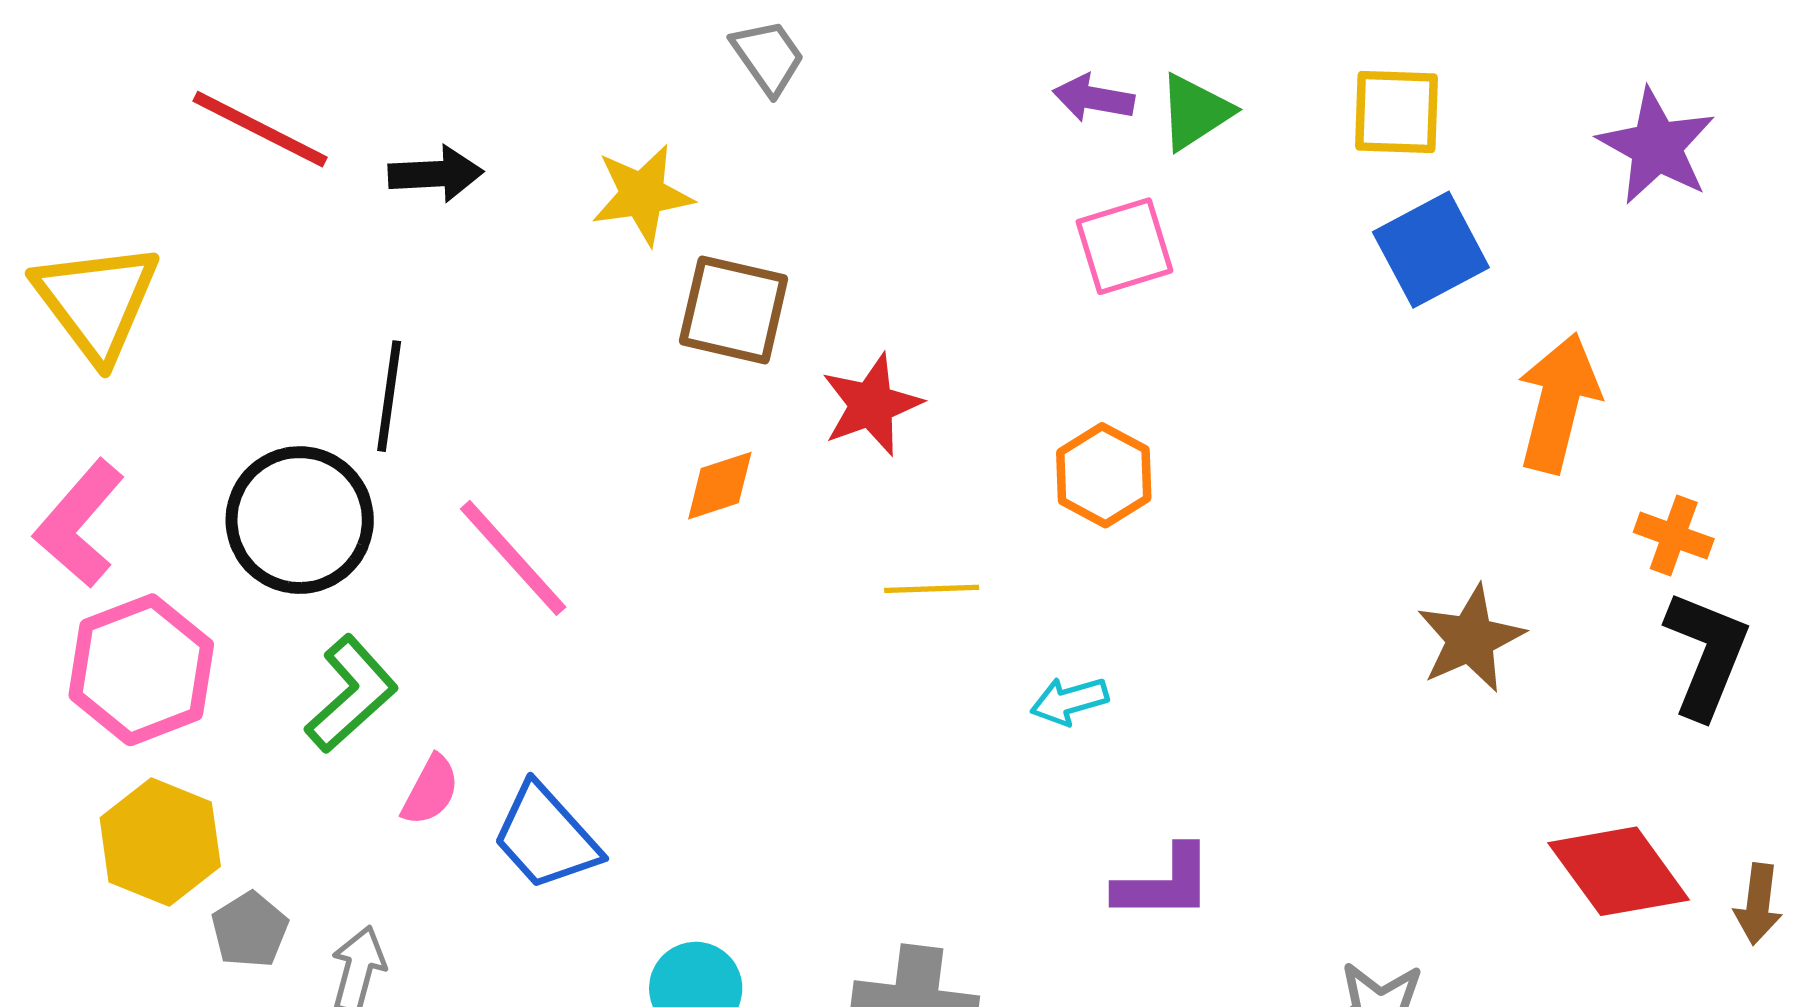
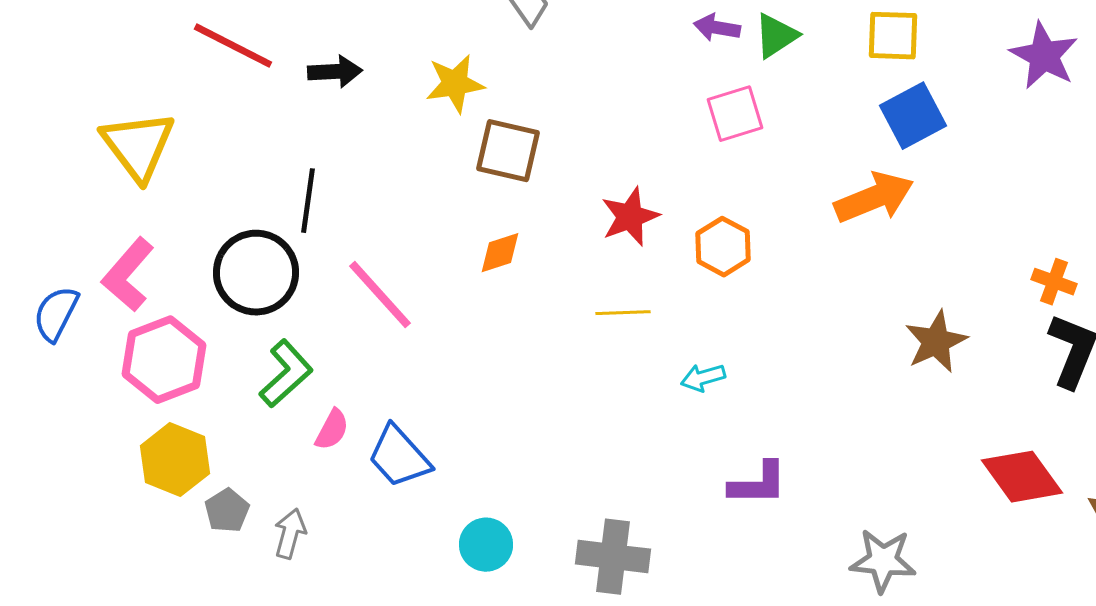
orange arrow: (1558, 403) -> (874, 198), moved, turned 54
red star: (871, 405) -> (630, 217), moved

